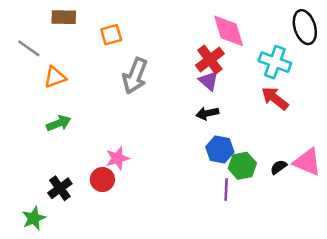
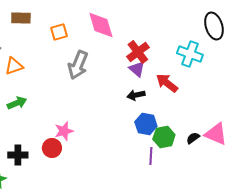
pink diamond: (229, 31) -> (101, 25), moved
red arrow: (275, 98) -> (167, 83), moved
black cross: (60, 188) -> (18, 155), turned 36

